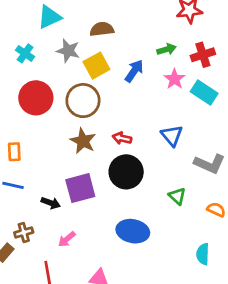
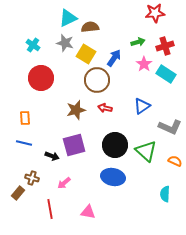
cyan triangle: (49, 17) -> (68, 18), moved
yellow square: (96, 66) -> (86, 54), turned -30
brown circle: (83, 101) -> (97, 80), moved
blue triangle: (172, 136) -> (142, 106), turned 36
brown star: (83, 141) -> (76, 110), turned 30
black circle: (126, 172) -> (115, 145), moved
green triangle: (177, 196) -> (146, 151), size x1.6
brown cross: (24, 232) -> (32, 178), turned 32

